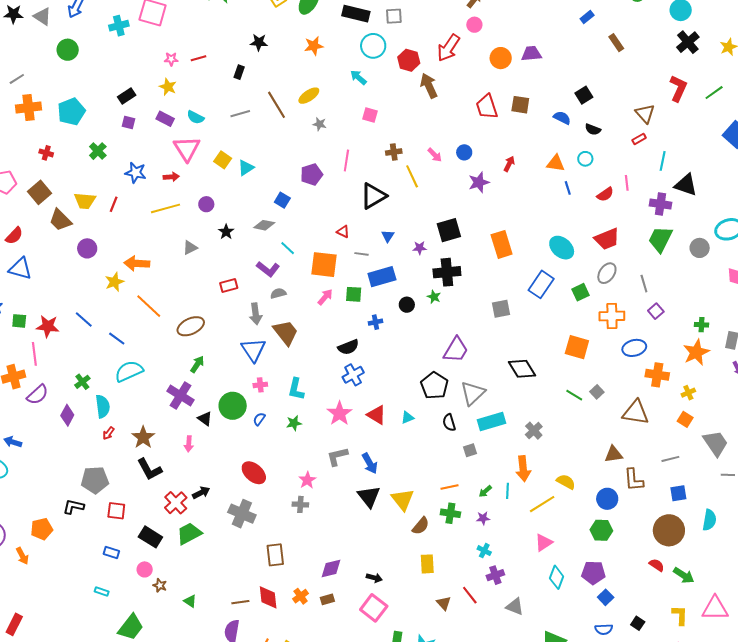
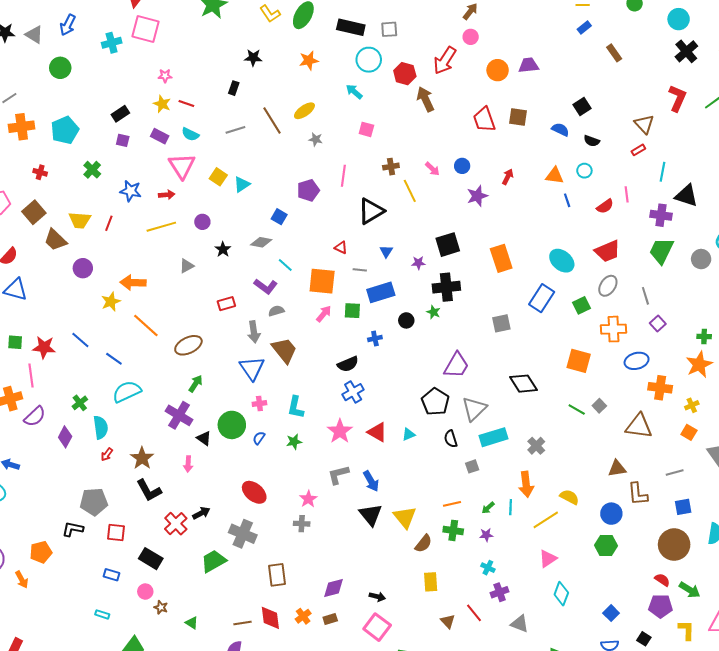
red line: (198, 58) -> (186, 103), moved, turned 35
green trapezoid: (189, 534) -> (213, 561), moved
purple pentagon: (593, 573) -> (661, 606), moved

